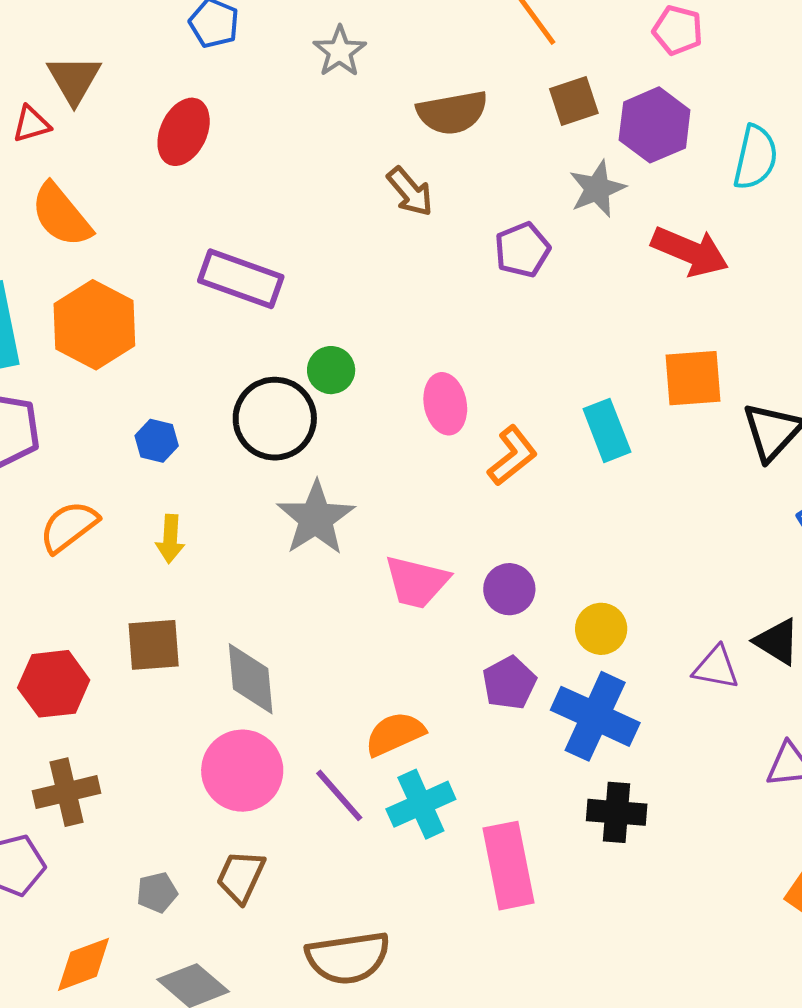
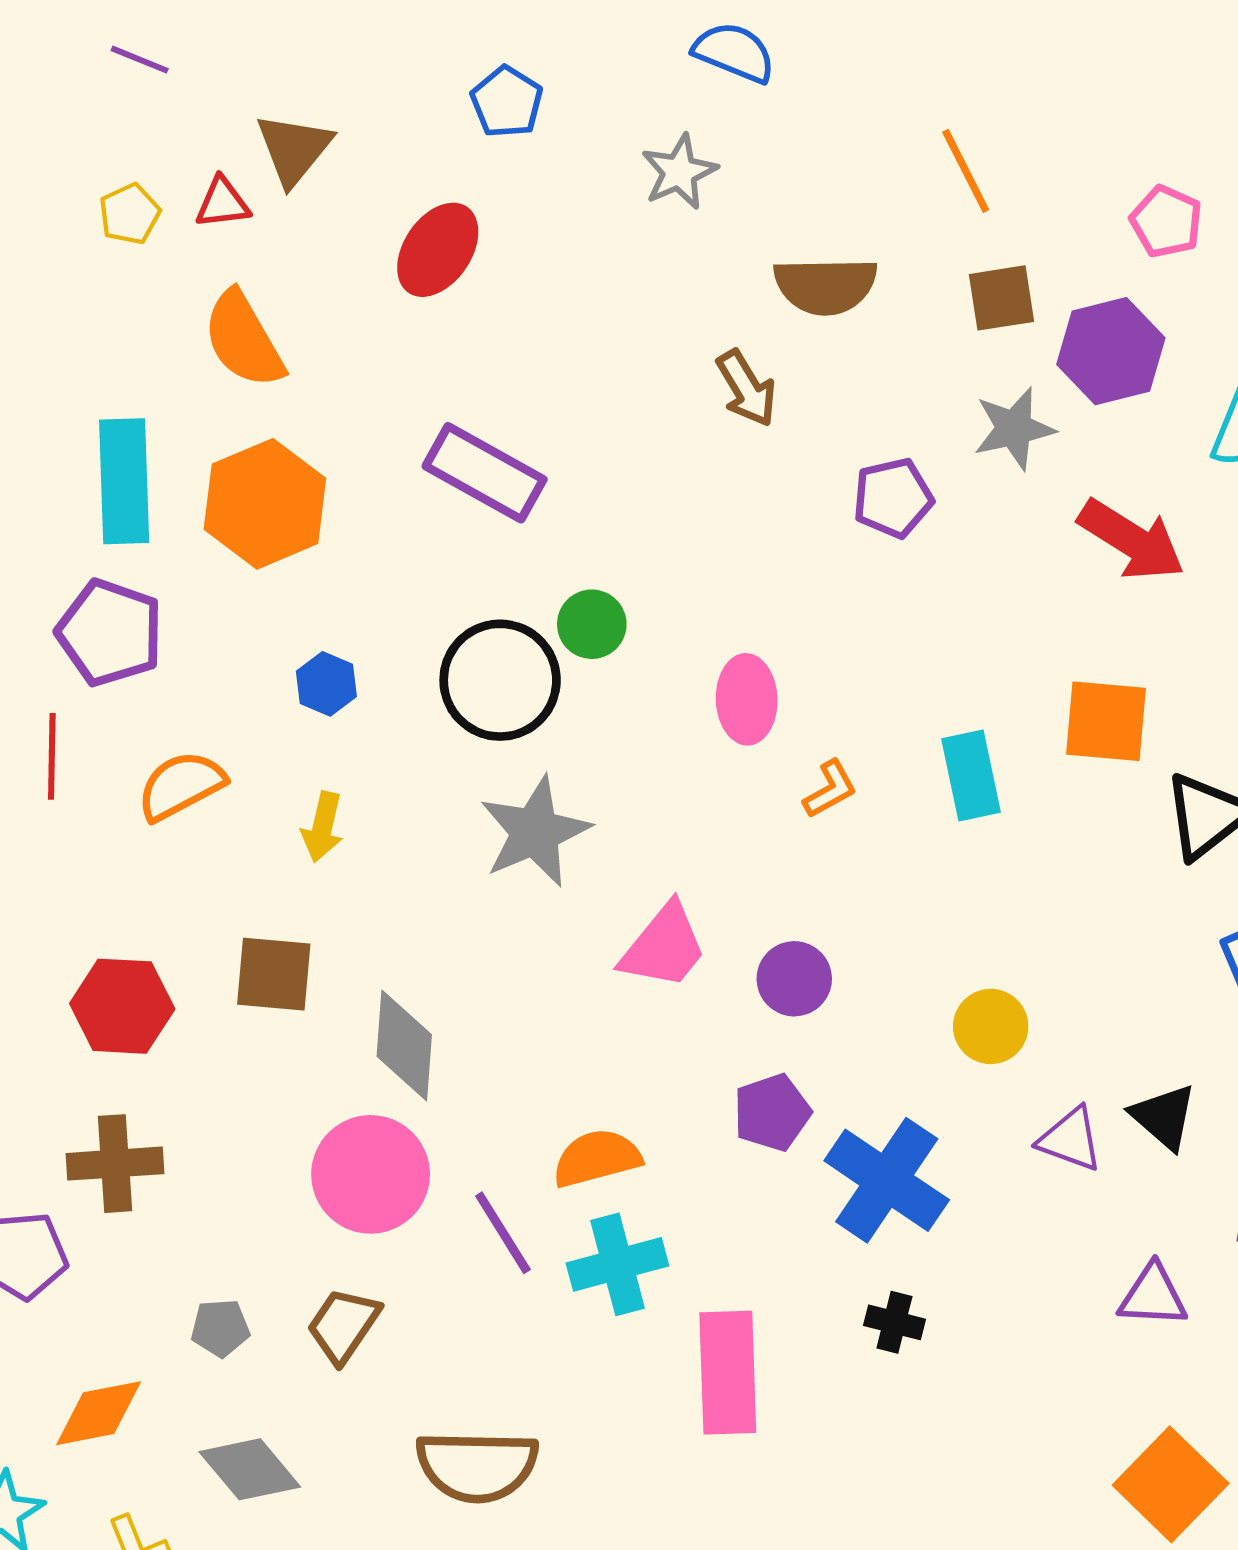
orange L-shape: (512, 456) -> (830, 789), size x0.7
pink trapezoid: (417, 582) -> (664, 947), turned -74
yellow circle: (601, 629) -> (991, 1026), moved
black cross: (617, 812) -> (894, 1322), size x0.7

